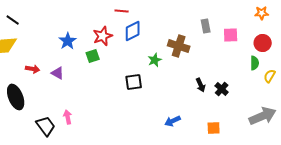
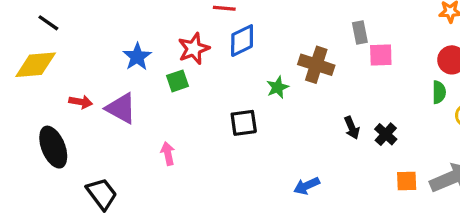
pink square: (231, 35) -> (381, 55), moved
purple triangle: (58, 73) -> (121, 108), size x1.5
pink arrow: (68, 117) -> (168, 154), moved
orange square: (214, 128) -> (407, 181), moved

